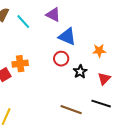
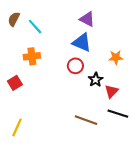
purple triangle: (53, 15) -> (87, 19), moved
orange cross: (20, 64) -> (32, 56), moved
red triangle: (104, 79) -> (112, 91), moved

